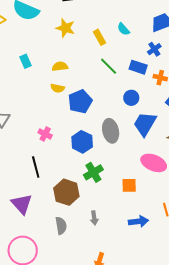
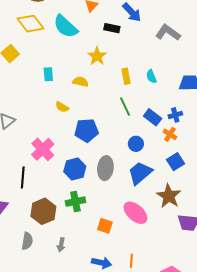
blue cross: (154, 49) -> (175, 115), moved
yellow semicircle: (60, 66) -> (81, 82), moved
yellow semicircle: (58, 88) -> (62, 107), moved
pink cross: (45, 134) -> (43, 149), size x1.6

